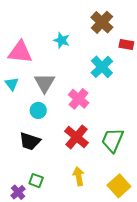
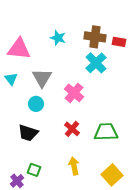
brown cross: (102, 22) -> (95, 37), moved, turned -35
red cross: (76, 137) -> (72, 129), size x0.7
green trapezoid: (113, 140) -> (106, 132), turned 65

